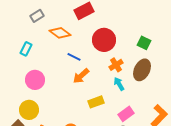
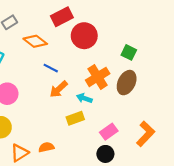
red circle: (104, 40) -> (84, 36), moved
orange cross: (116, 65) -> (98, 77), size x1.5
cyan arrow: (119, 84) -> (84, 98), moved, turned -40

